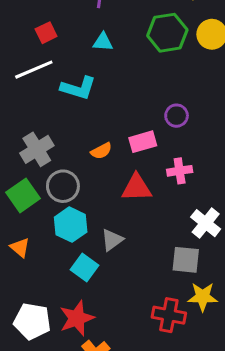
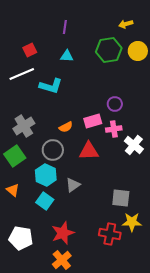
pink cross: (180, 171) -> (114, 129), moved
gray circle: (63, 186) -> (53, 150), moved
white cross: (206, 223) -> (134, 145), moved
cyan square: (84, 268) -> (45, 201), moved
red star: (77, 318) -> (63, 233), moved

